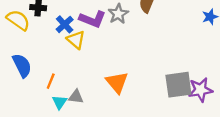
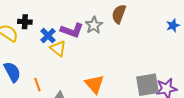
orange line: (51, 81) -> (37, 85), turned -40

